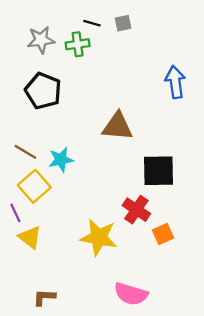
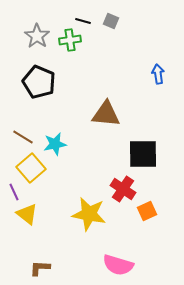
gray square: (123, 23) -> (111, 21), turned 35
gray star: (41, 40) -> (37, 36), turned -30
blue arrow: (175, 82) -> (158, 74), size x0.7

